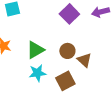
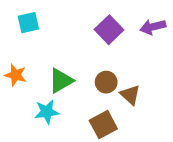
cyan star: (37, 73) -> (47, 112), moved

